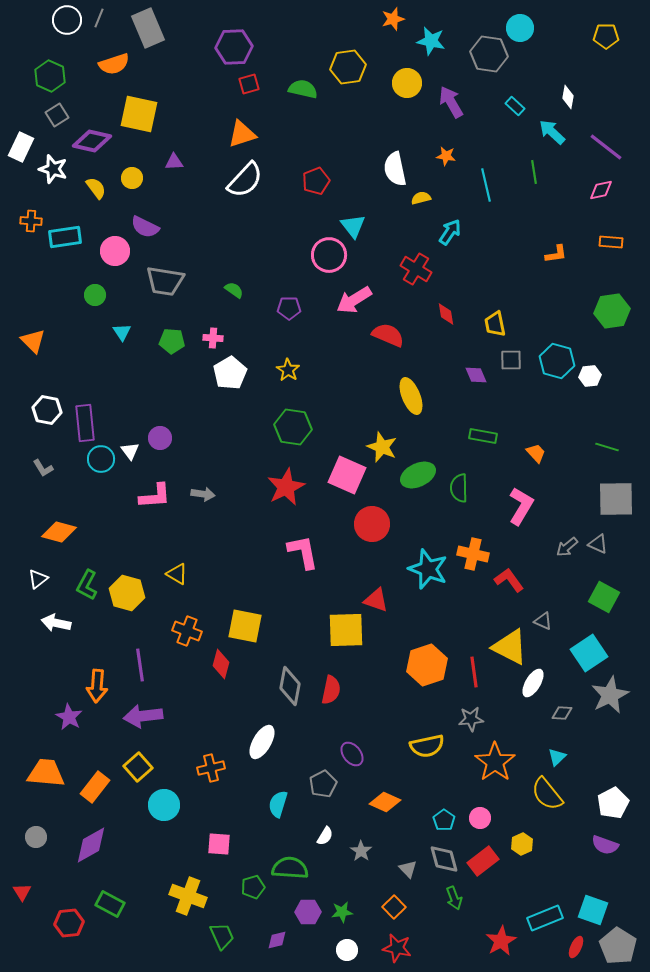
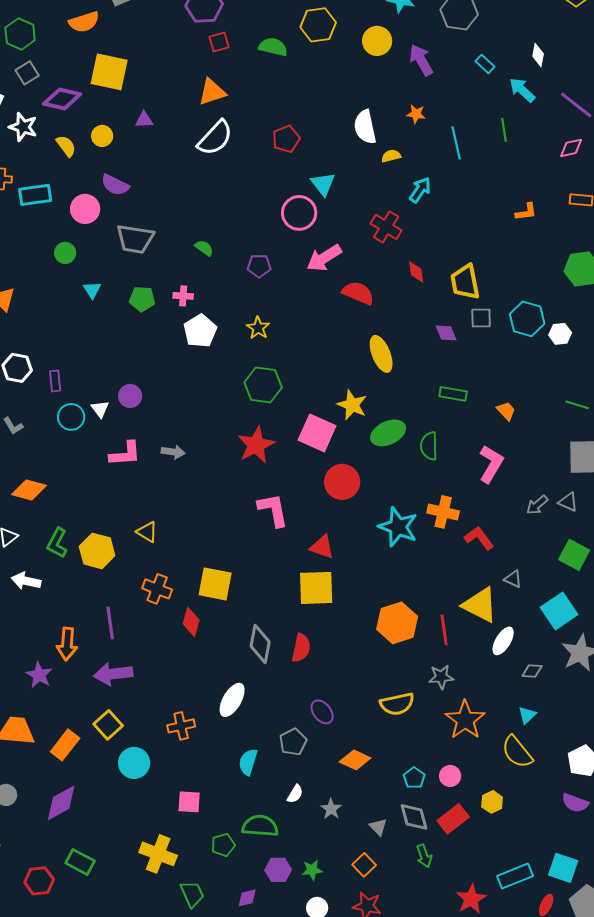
yellow trapezoid: (495, 324) -> (465, 282), size x1.4
purple rectangle: (85, 423) -> (55, 381), size x0.6
red triangle: (376, 600) -> (322, 547), moved

